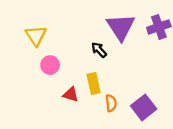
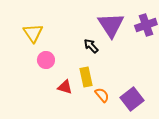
orange semicircle: (111, 103) -> (102, 95), turned -35

